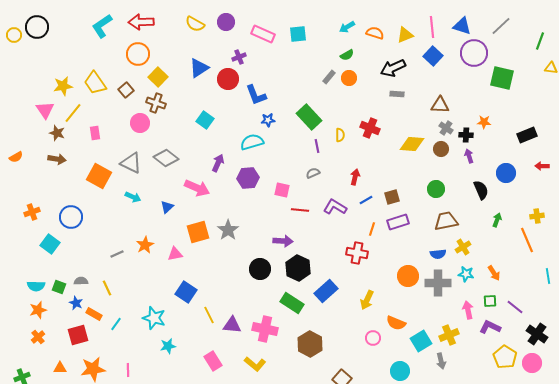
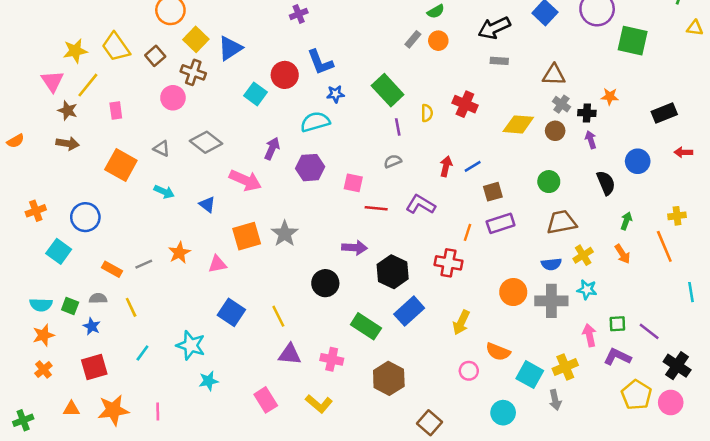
blue triangle: (199, 68) -> (230, 48), moved
red circle: (228, 79) -> (285, 75), moved
gray triangle: (131, 163) -> (162, 149), size x0.6
blue line: (366, 200) -> (473, 166), moved
blue triangle: (167, 207) -> (207, 204), turned -40
black hexagon: (298, 268) -> (393, 272), moved
orange arrow: (494, 273) -> (622, 254), moved
orange rectangle: (94, 314) -> (112, 269), moved
yellow line: (209, 315) -> (278, 316), moved
pink cross: (265, 329) -> (332, 359), size x0.7
cyan square: (421, 341) -> (530, 375), turned -30

